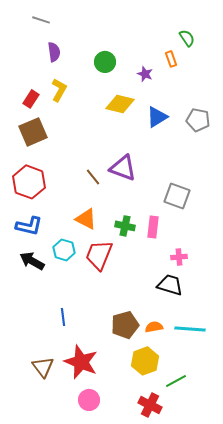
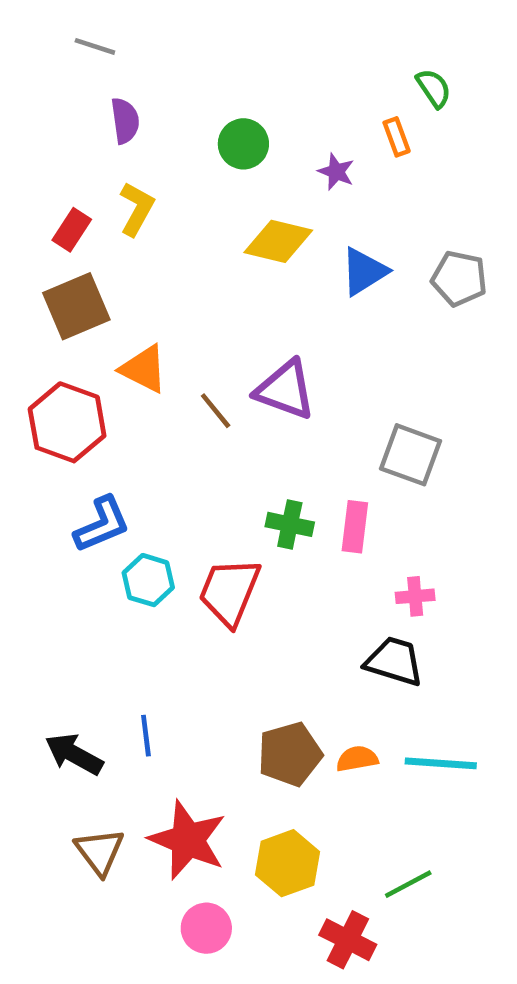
orange triangle: (86, 219) -> (144, 369), moved
blue L-shape: (29, 226) -> (102, 524), moved, turned -36
black arrow: (32, 261) -> (74, 754), moved
yellow hexagon: (145, 361) -> (288, 863), moved

